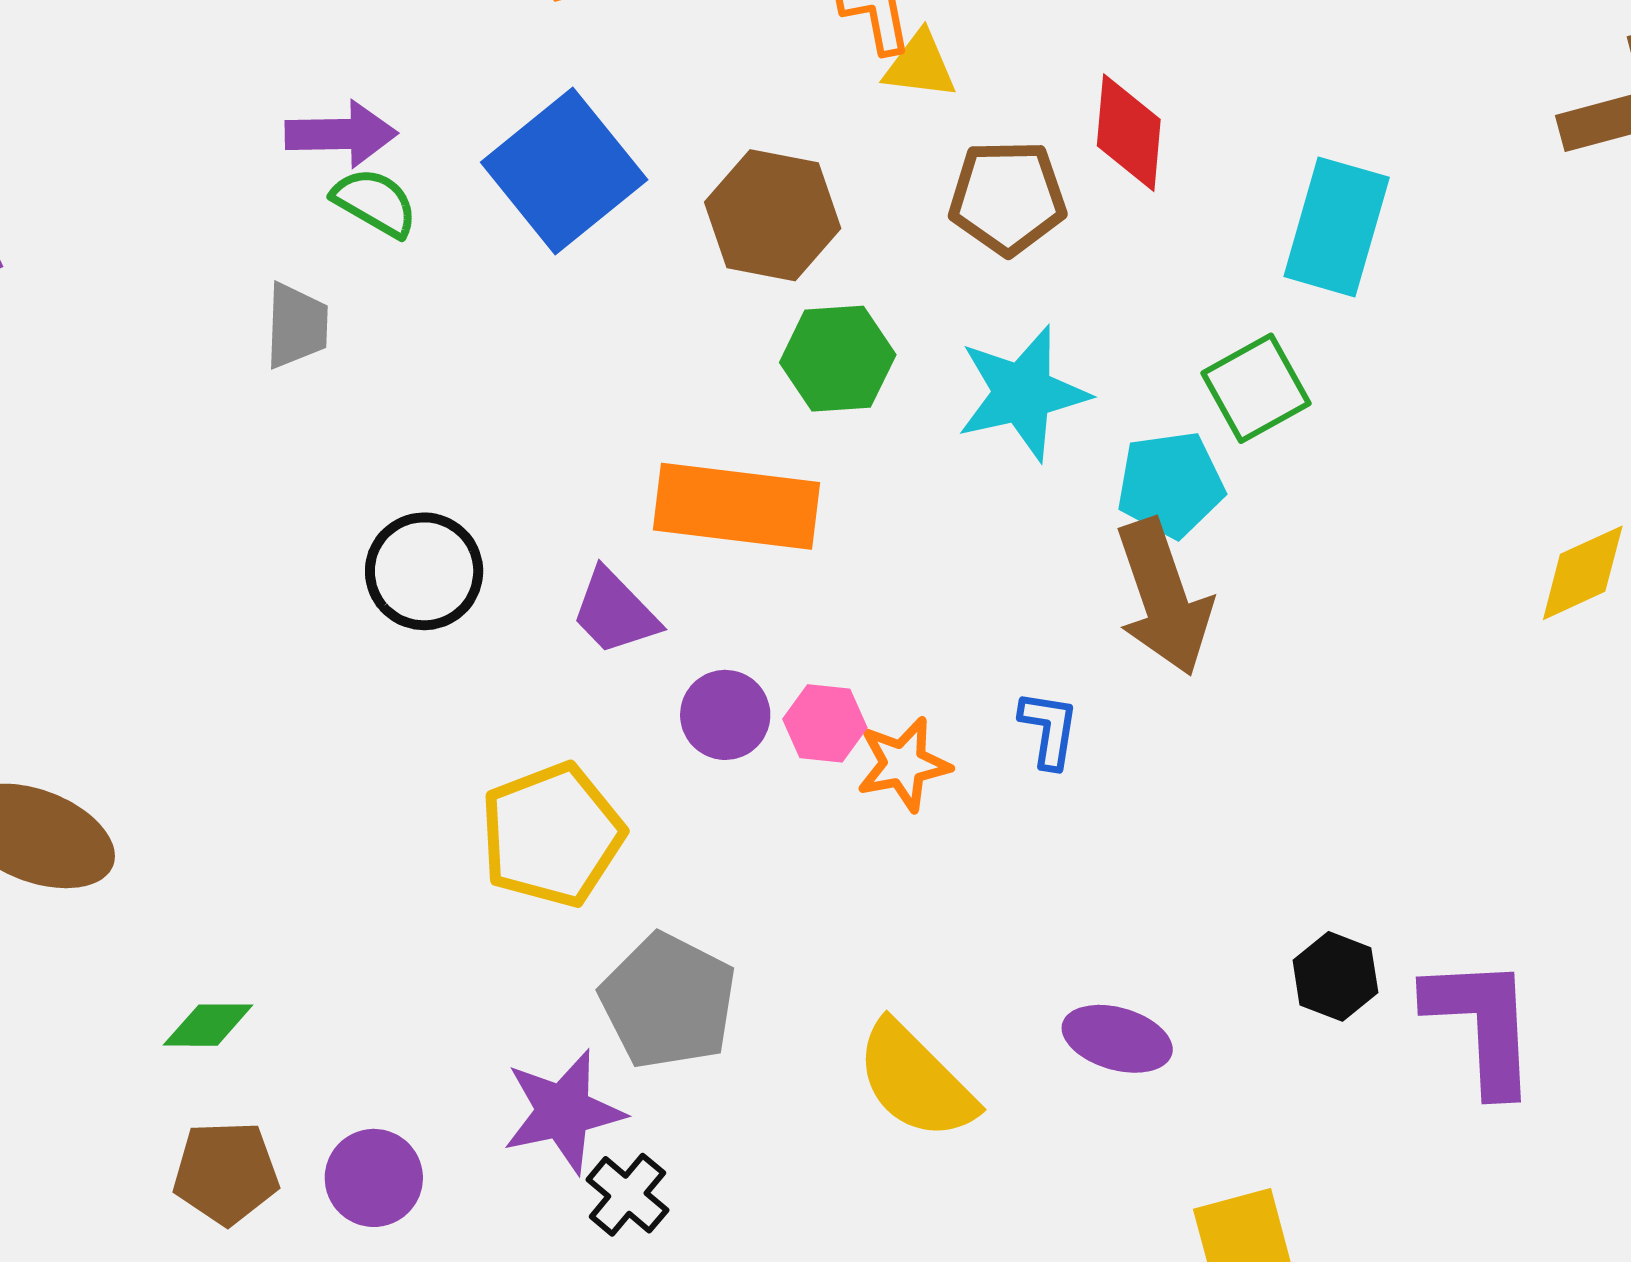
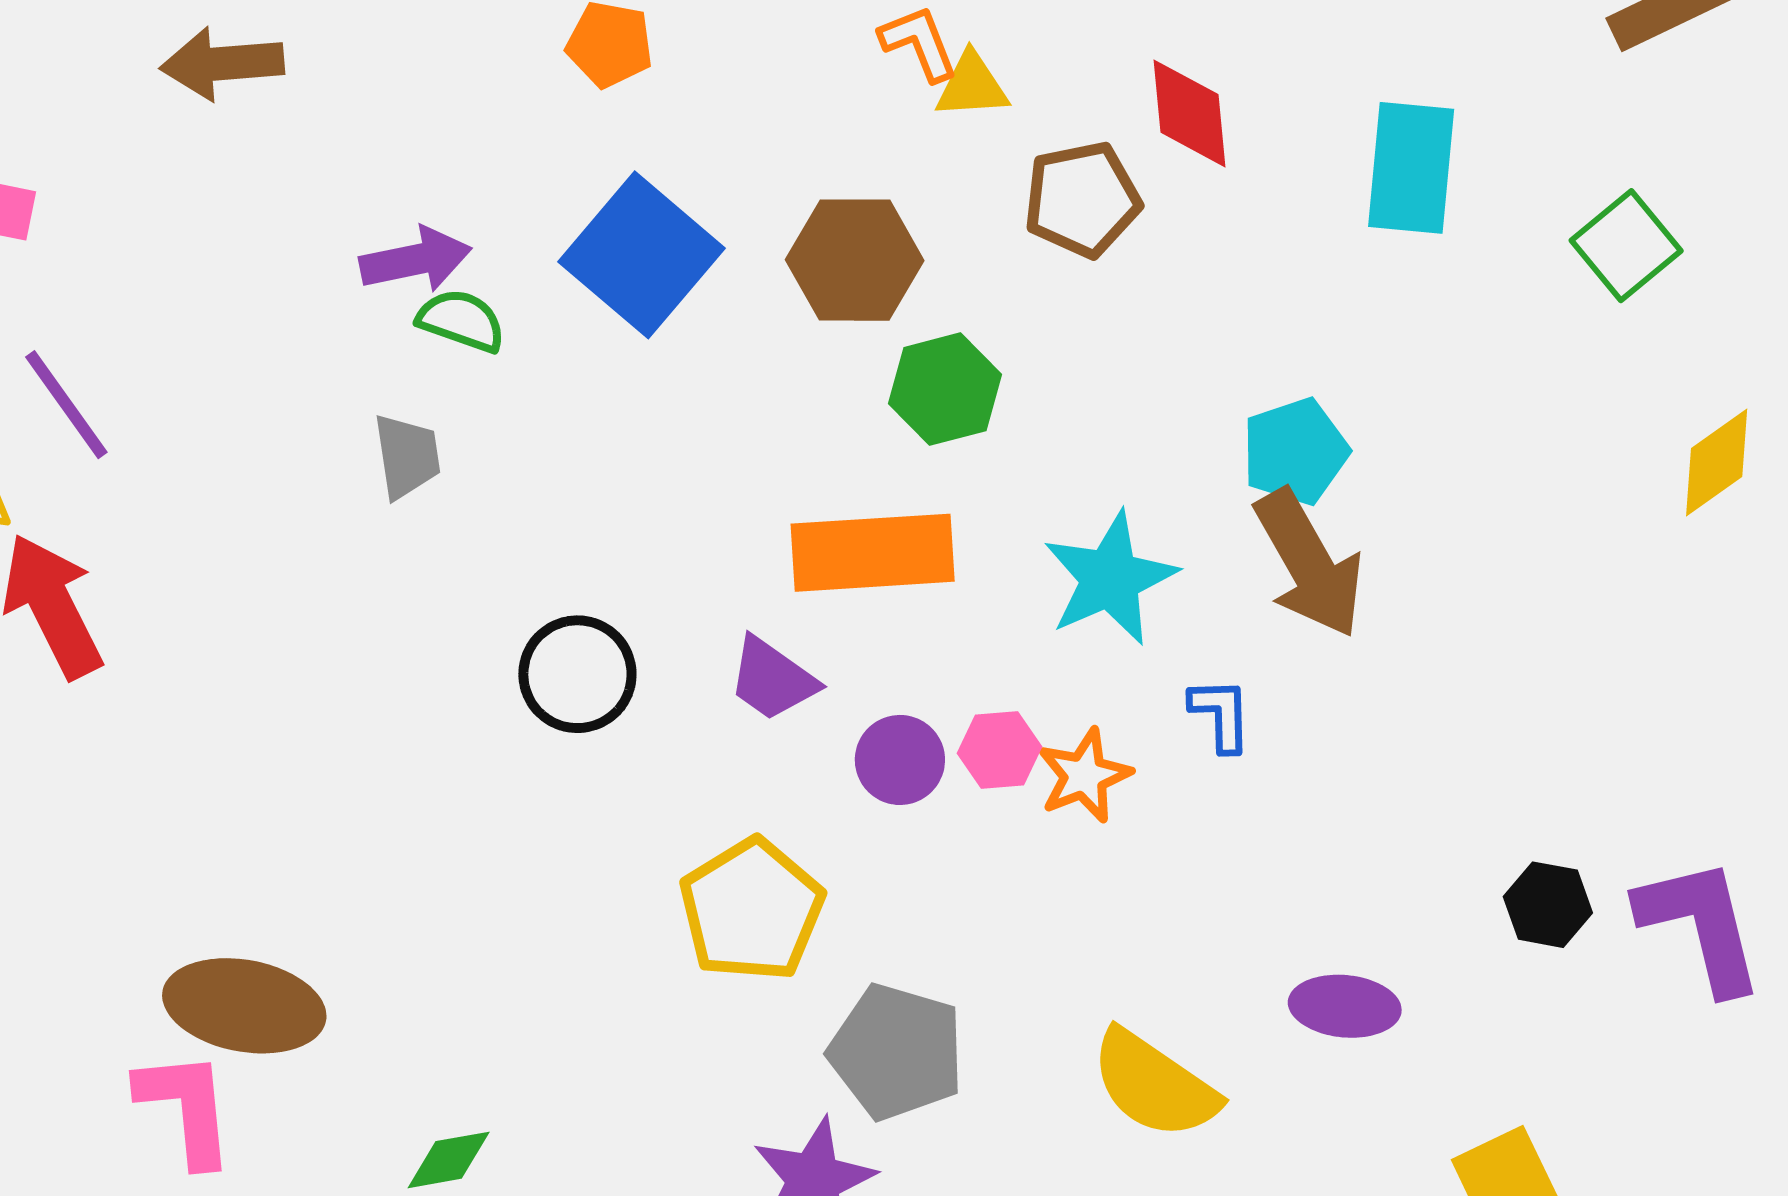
green square: (1256, 388) -> (1626, 246), moved
cyan star: (1023, 393) -> (1110, 578), moved

